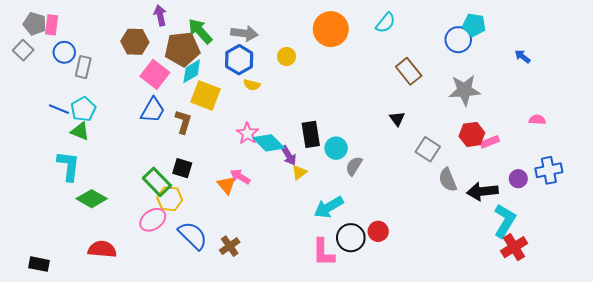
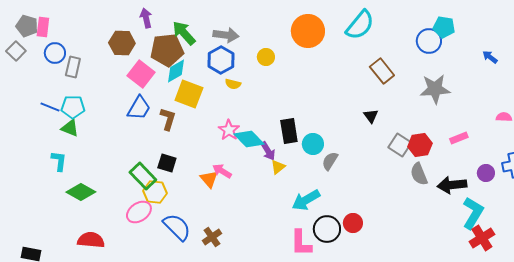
cyan semicircle: (386, 23) -> (360, 25), size x1.5
cyan pentagon: (83, 109) -> (73, 107), turned 30
red hexagon: (472, 134) -> (420, 145), moved
cyan L-shape: (68, 166) -> (59, 161), size x0.7

